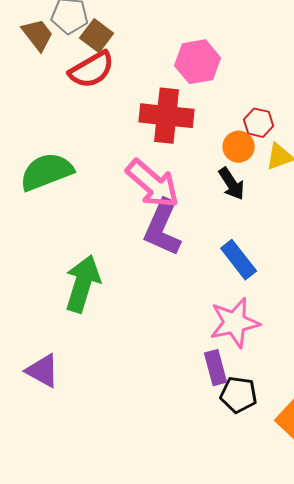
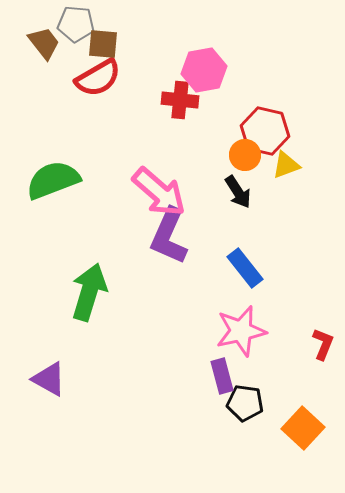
brown square: (97, 36) -> (103, 44), turned -32
red cross: (167, 116) -> (180, 100), moved, size x0.7
red hexagon: (259, 123) -> (265, 131), size x1.6

